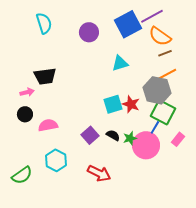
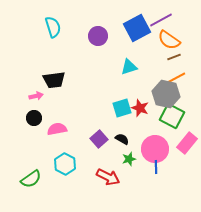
blue line: (155, 127) -> (156, 167), moved, turned -32
green star: (130, 138) -> (129, 159), moved
pink rectangle: (178, 139) -> (187, 143), size x1.5

